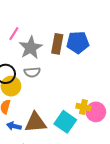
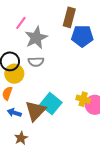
brown rectangle: (57, 44) -> (69, 17), moved
cyan square: (65, 122) -> (51, 104), moved
brown triangle: (35, 123) -> (35, 111), turned -45

